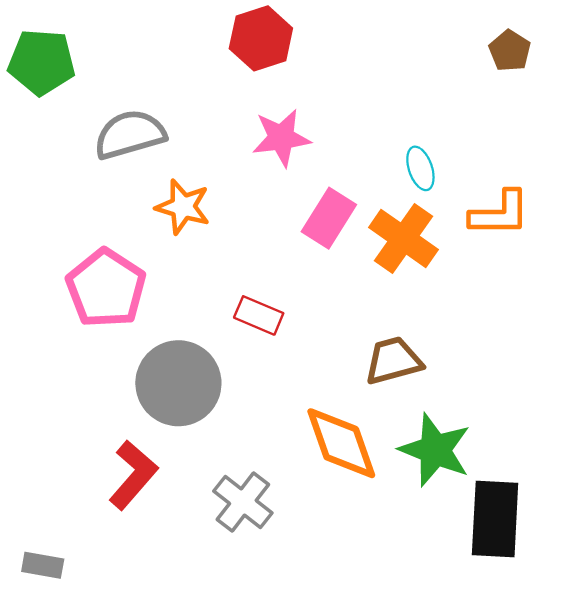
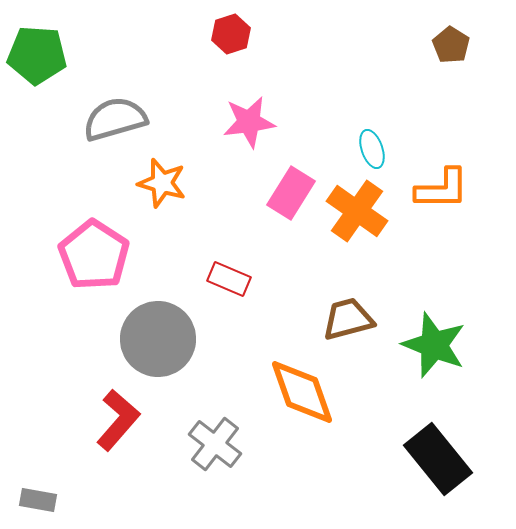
red hexagon: (261, 38) -> (231, 34), size x0.7
green star: (435, 450) -> (434, 345), moved
black rectangle: (495, 519) -> (438, 459), turned -42

